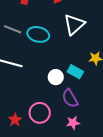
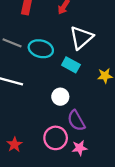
cyan rectangle: (75, 72) -> (71, 65), moved
pink circle: (40, 113) -> (56, 138), moved

